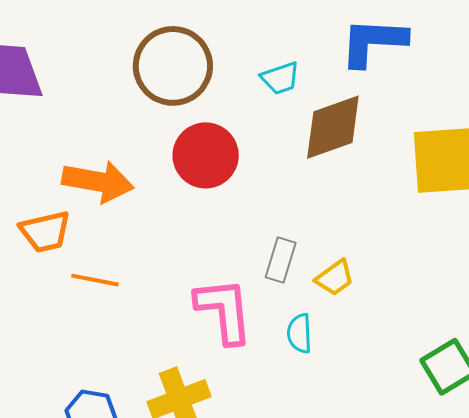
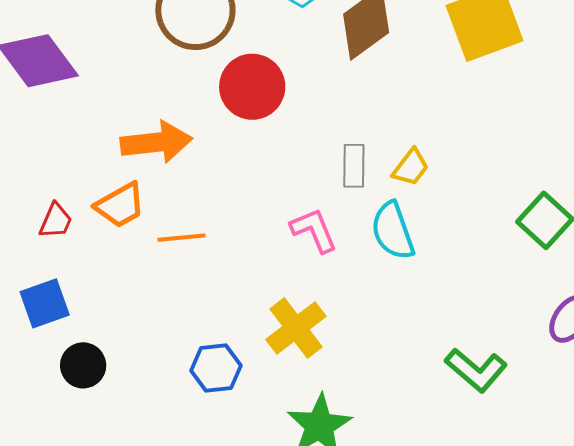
pink L-shape: (224, 311) -> (314, 230), size x0.7
cyan semicircle: (299, 333) -> (393, 231), size x1.5

